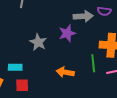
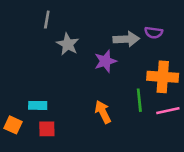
gray star: (38, 42) -> (68, 44), moved
orange arrow: (65, 72) -> (103, 112), turned 54

